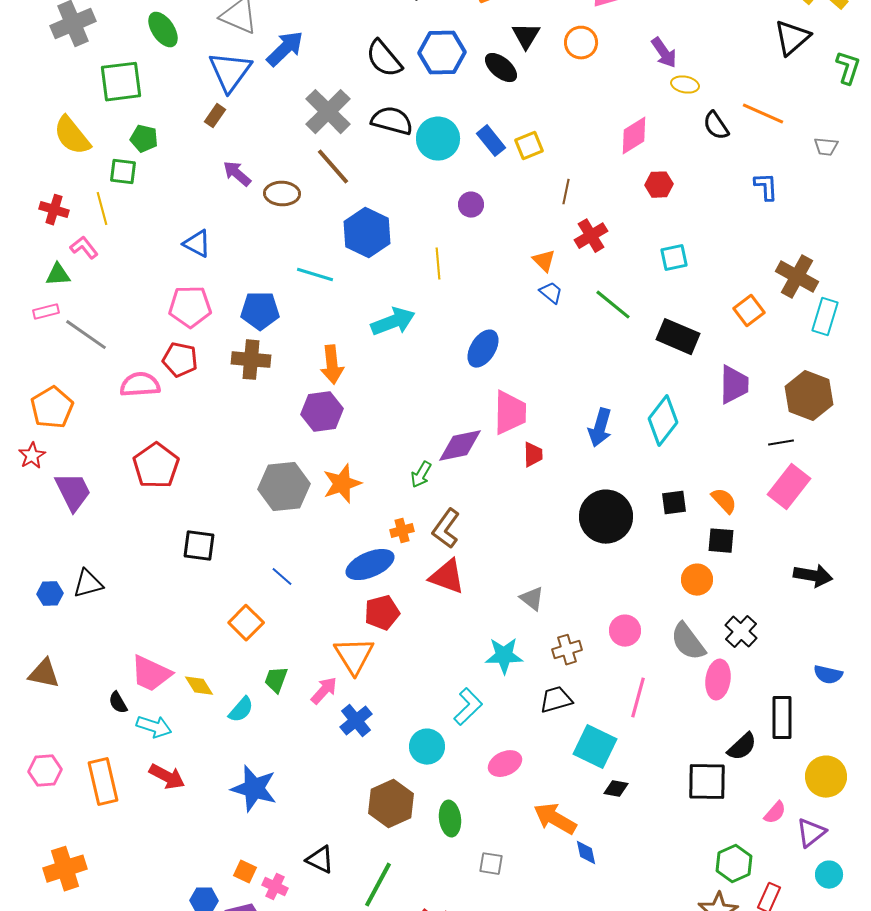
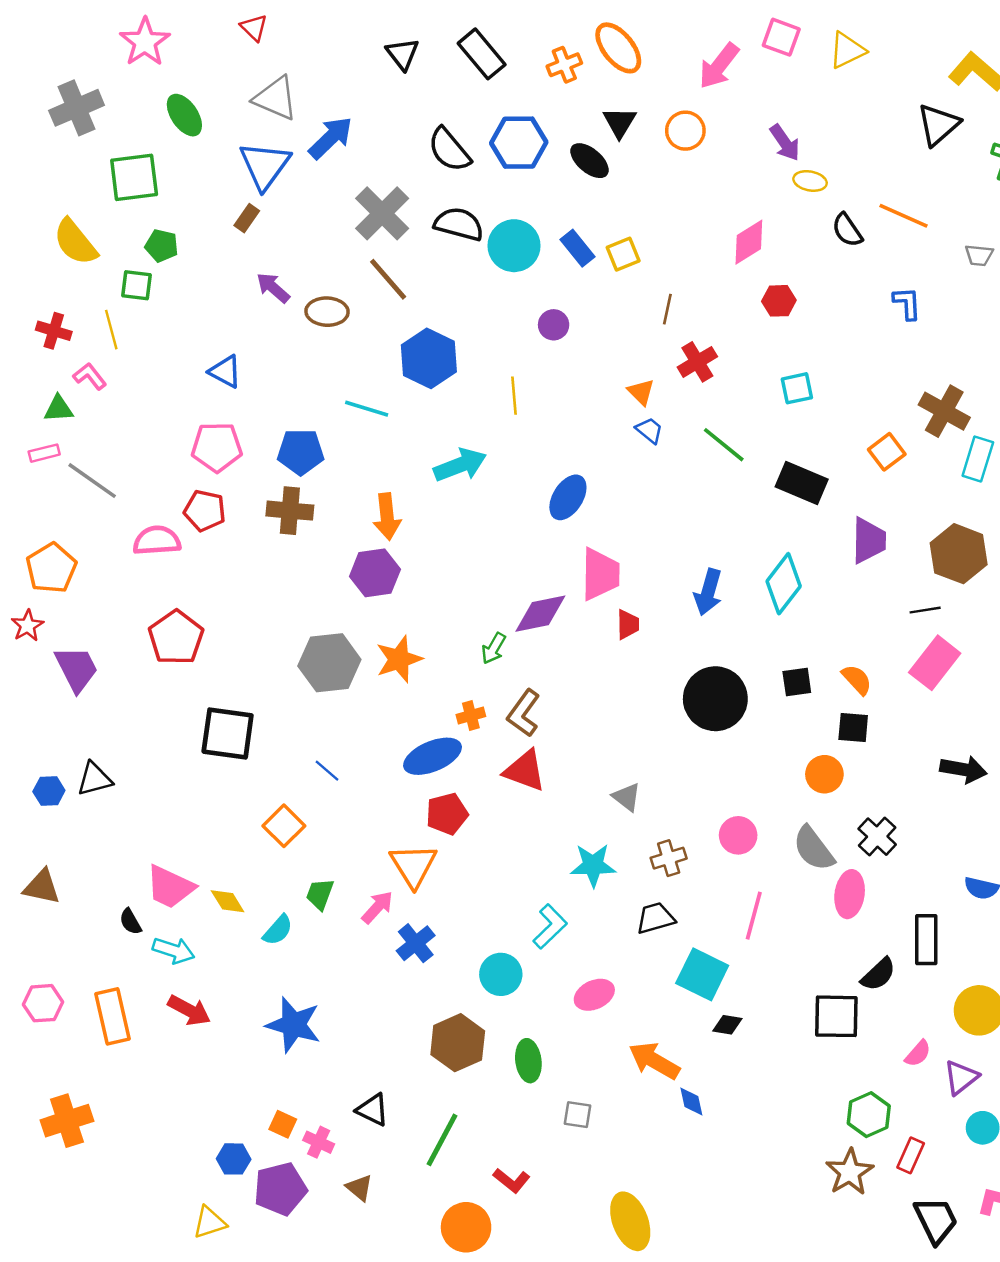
black square: (199, 546) -> (228, 733), size x1.4

